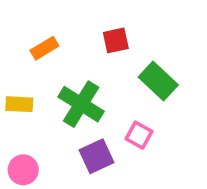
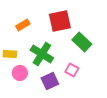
red square: (116, 40) -> (60, 21), size x1.6
pink circle: (23, 170) -> (20, 73), moved

